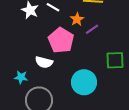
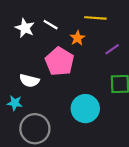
purple line: (92, 29) -> (112, 49), moved
white semicircle: (44, 62) -> (29, 81), moved

